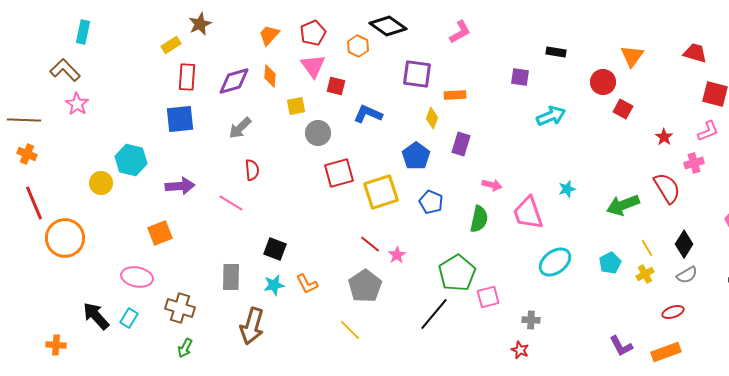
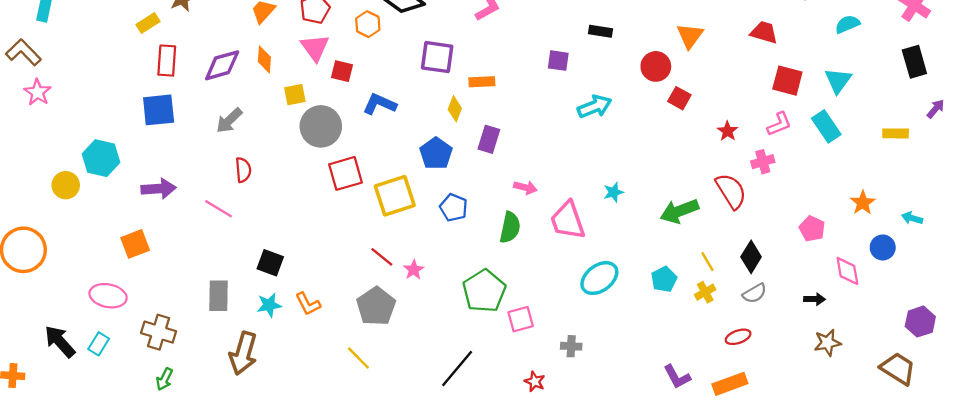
gray circle: (318, 133) -> (321, 126), size x1.4
black line: (434, 314) -> (457, 369), moved
red star: (520, 350) -> (535, 381), moved

